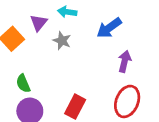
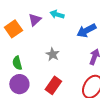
gray star: (62, 41) -> (53, 54), moved

